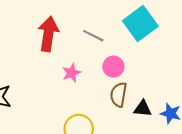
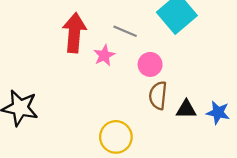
pink star: (71, 73) -> (104, 55), moved

